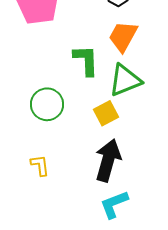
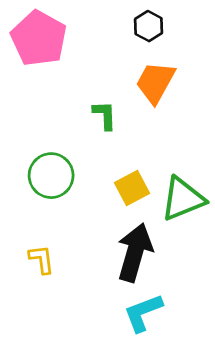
green L-shape: (86, 60) -> (105, 115), size x0.7
green triangle: (125, 80) -> (183, 199), moved

